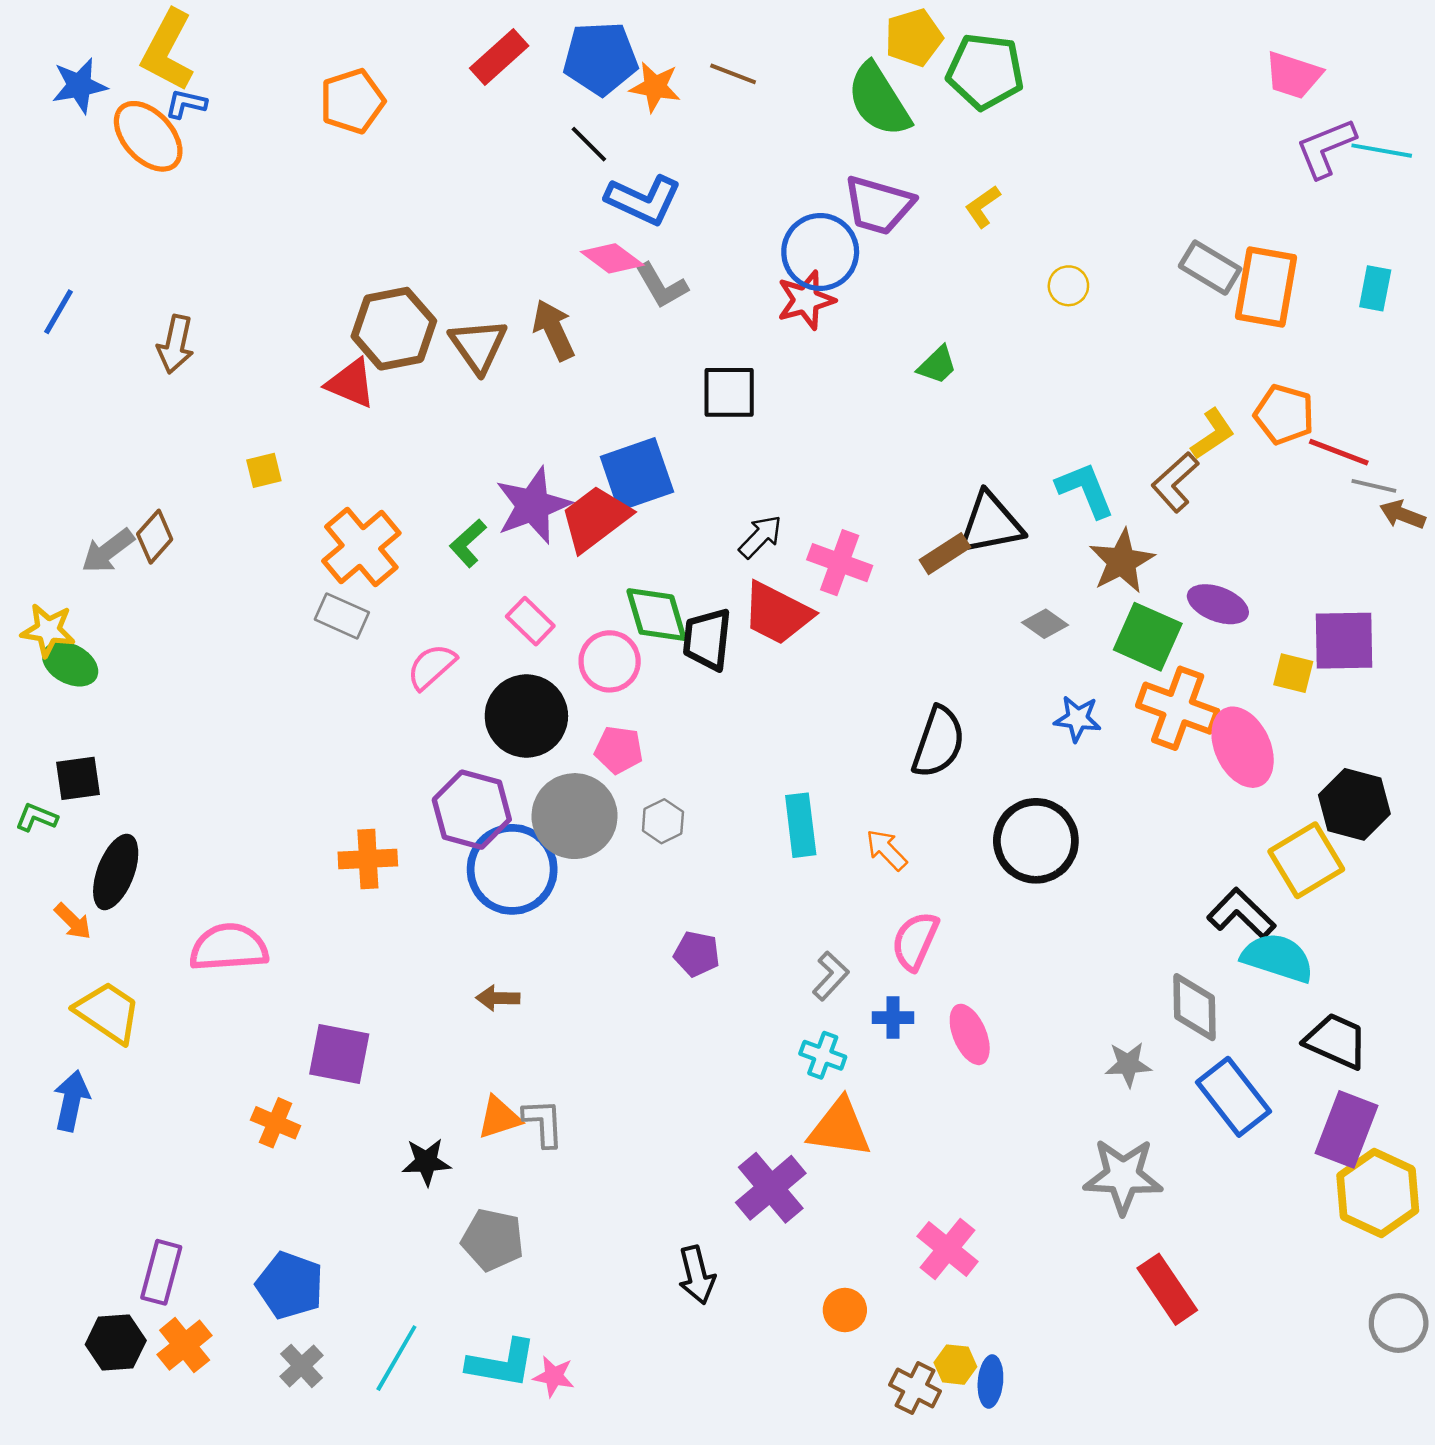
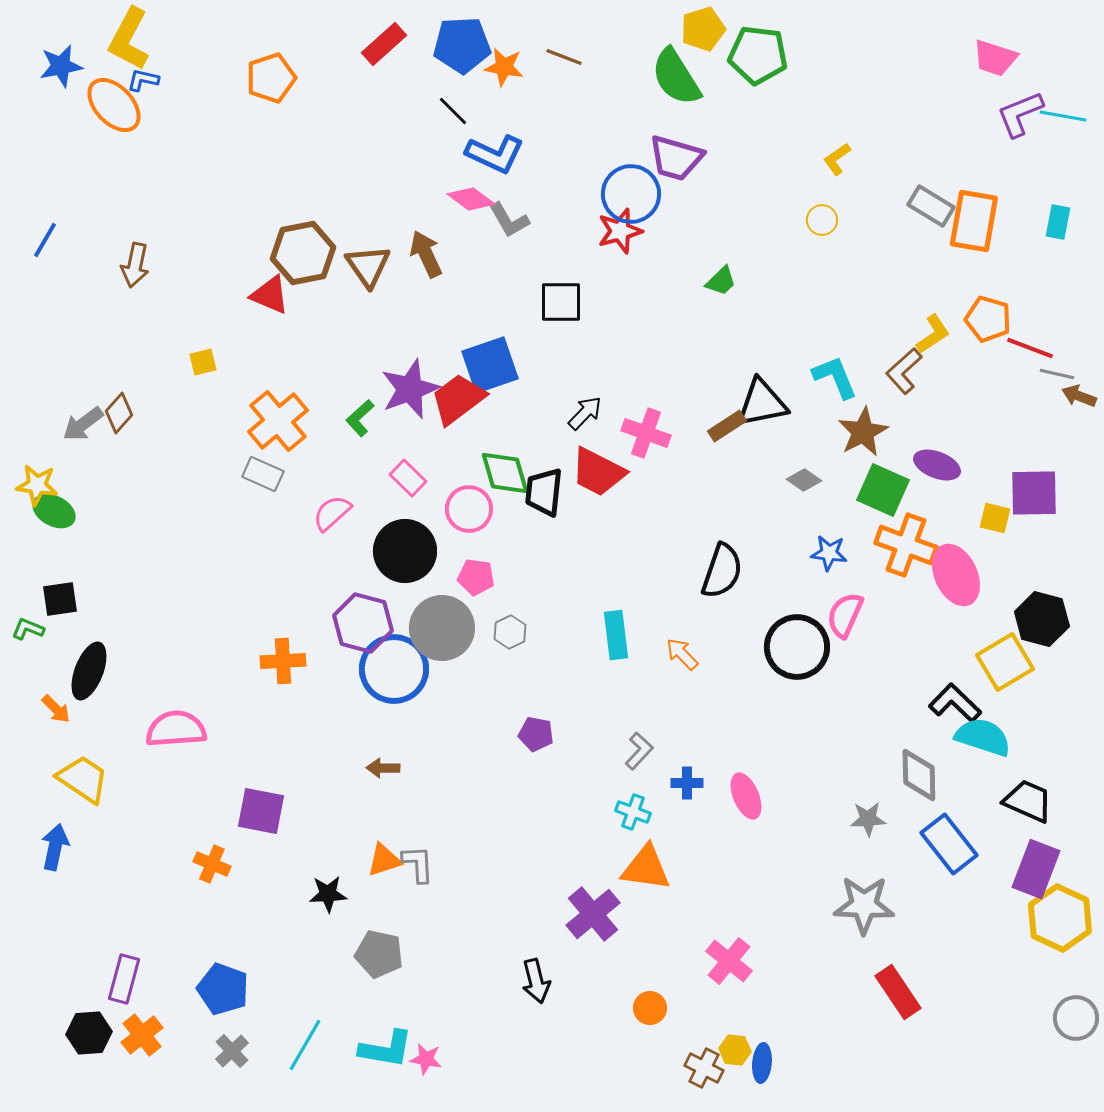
yellow L-shape: (983, 206) -> (837, 159), moved
pink semicircle: (915, 941) -> (845, 615), moved

